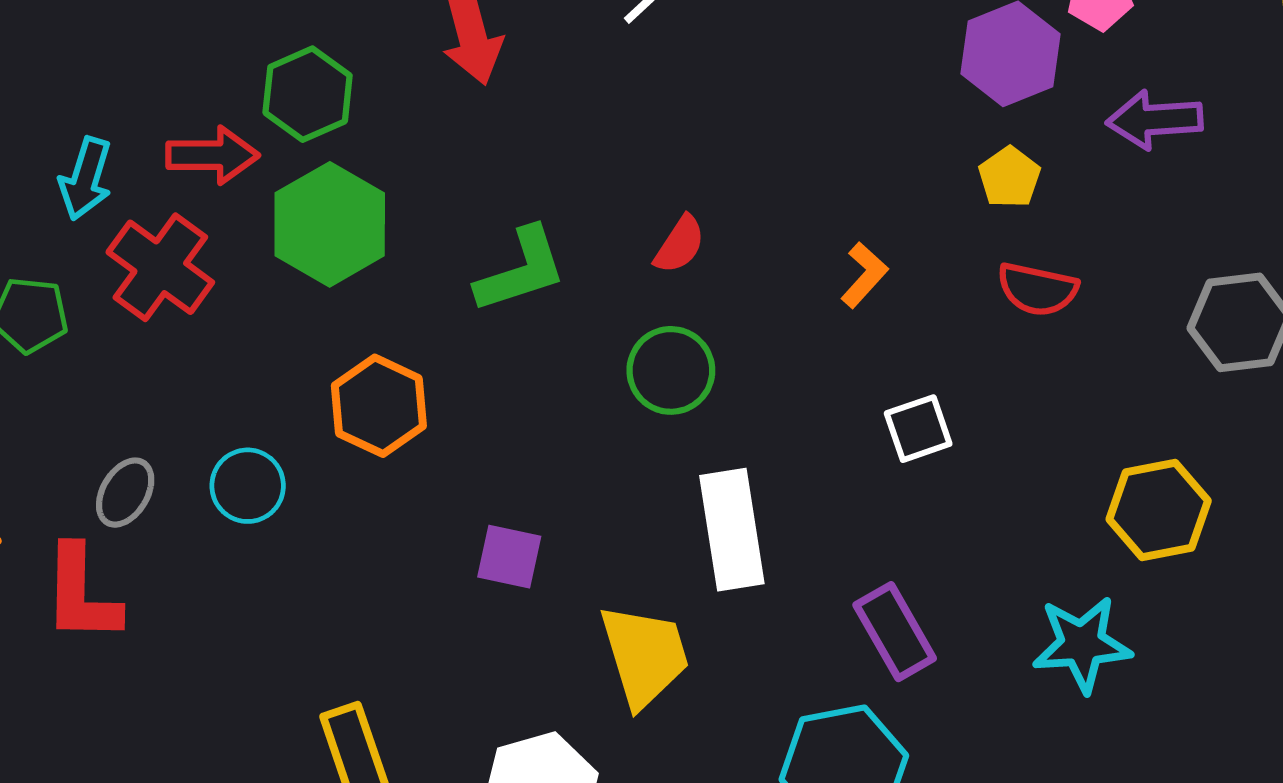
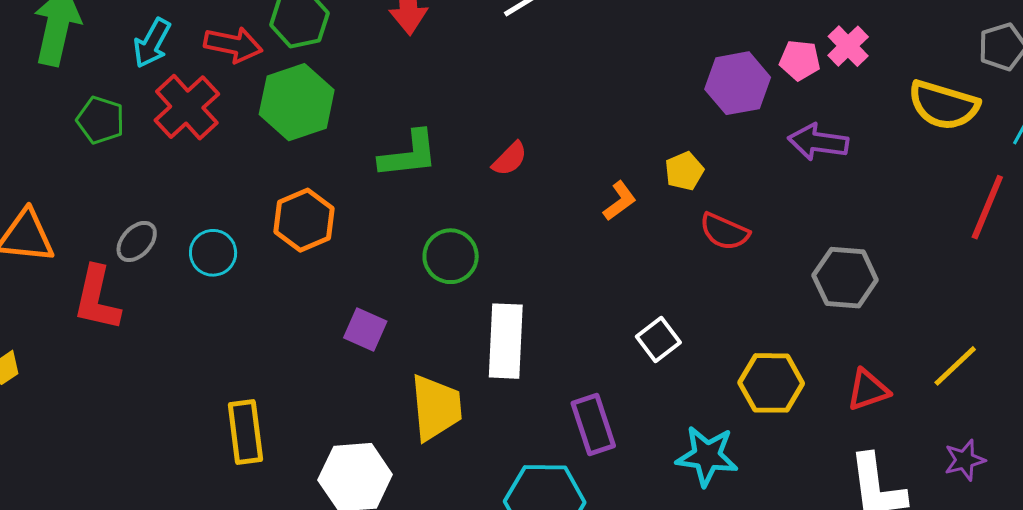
yellow pentagon: (1009, 177) -> (684, 171), moved
green circle: (671, 370) -> (451, 256), moved
white square: (918, 429) -> (658, 340), moved, turned -30

